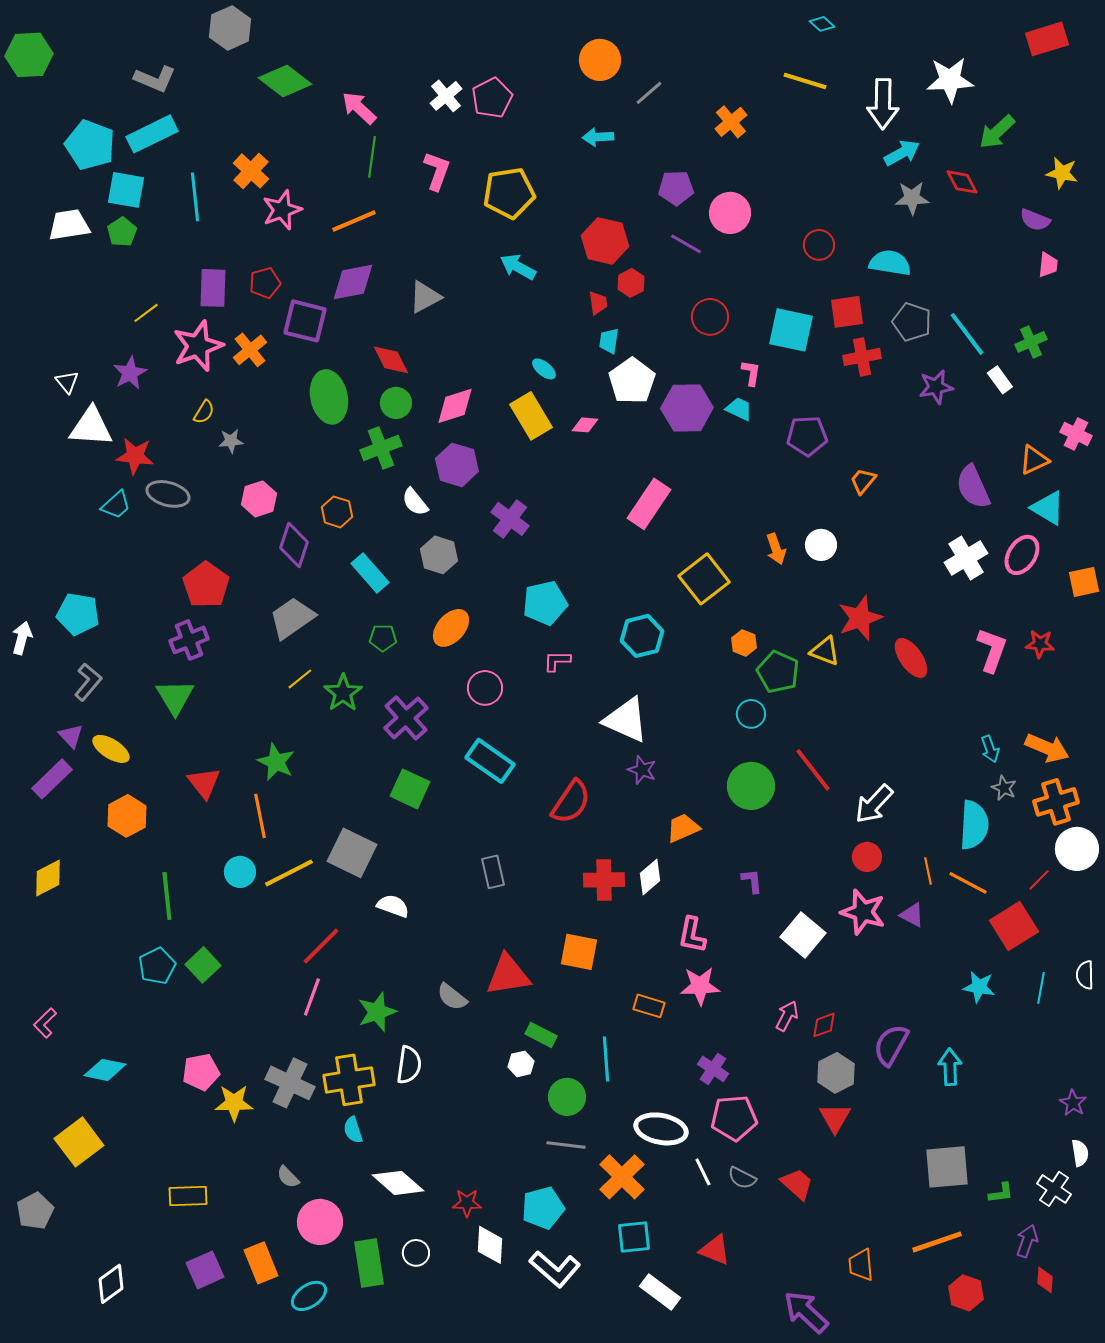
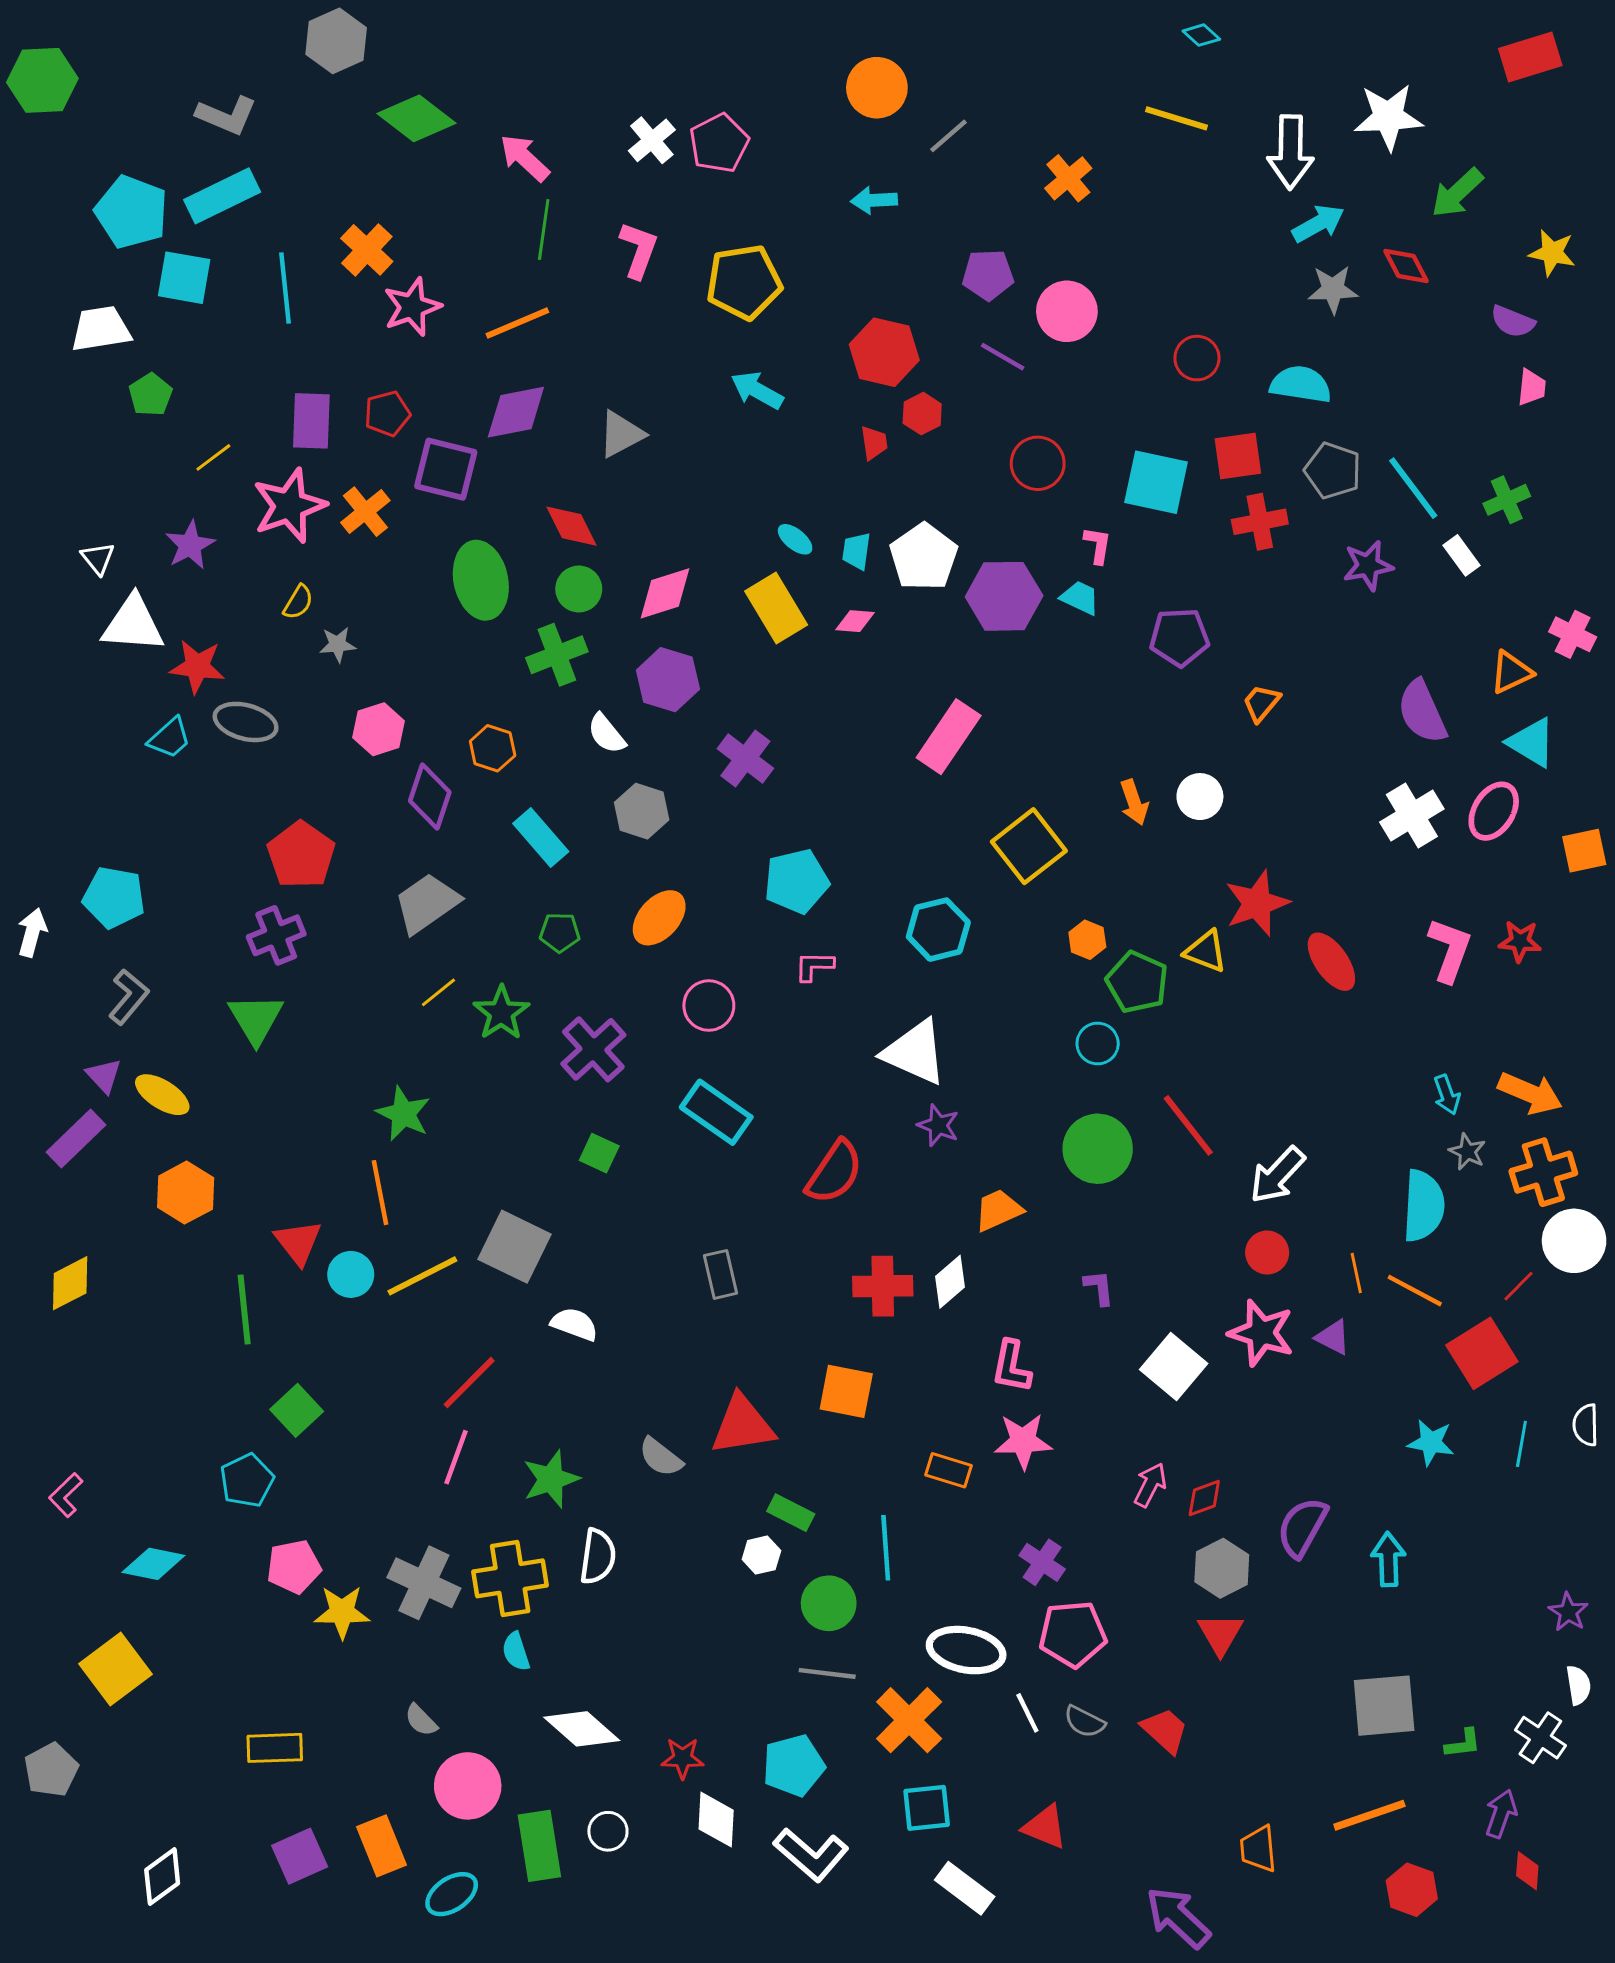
green pentagon: (122, 232) -> (151, 395), moved
cyan trapezoid: (609, 341) -> (856, 551), moved
red triangle: (204, 783) -> (298, 1242), moved
green square: (410, 789) -> (599, 1153), size x0.7
cyan pentagon: (157, 966) -> (247, 1480), moved

